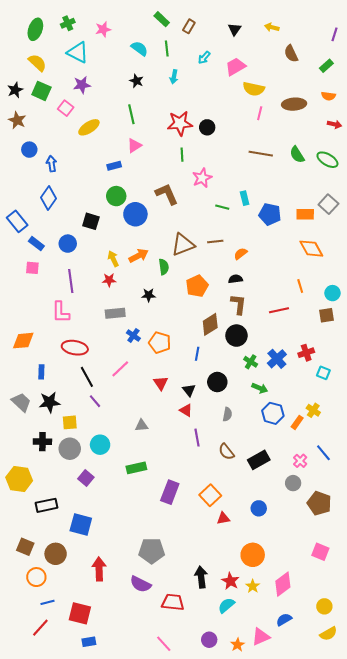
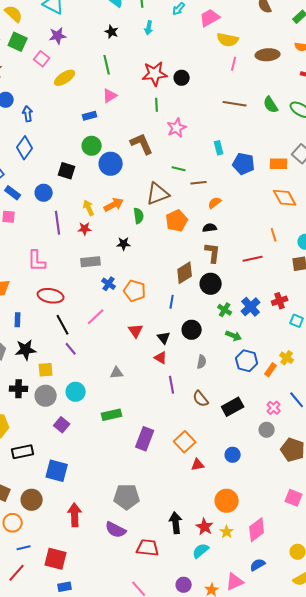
green line: (222, 207) -> (179, 169), moved
brown line: (215, 242) -> (199, 183), moved
purple line: (71, 281) -> (58, 223), moved
orange pentagon: (197, 286) -> (177, 221), moved

